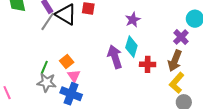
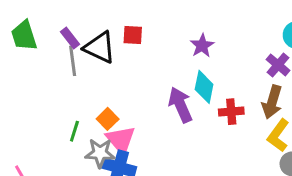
gray line: (48, 21) -> (73, 61), turned -36
pink triangle: (74, 76) -> (121, 140), size x1.5
gray star: (47, 83) -> (100, 153), moved

